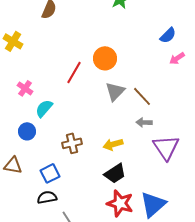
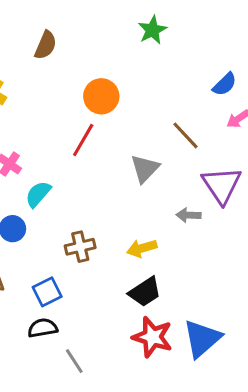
orange circle: (105, 58) -> (101, 96), moved
brown line: (142, 96) -> (186, 135), moved
purple triangle: (166, 147) -> (222, 185), moved

